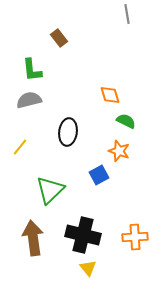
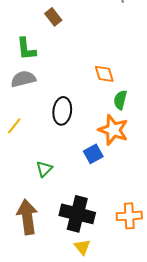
green semicircle: (126, 121) -> (120, 100), turned -102
orange star: (119, 151) -> (113, 130), size x1.4
green triangle: (50, 190) -> (44, 169), size x0.6

